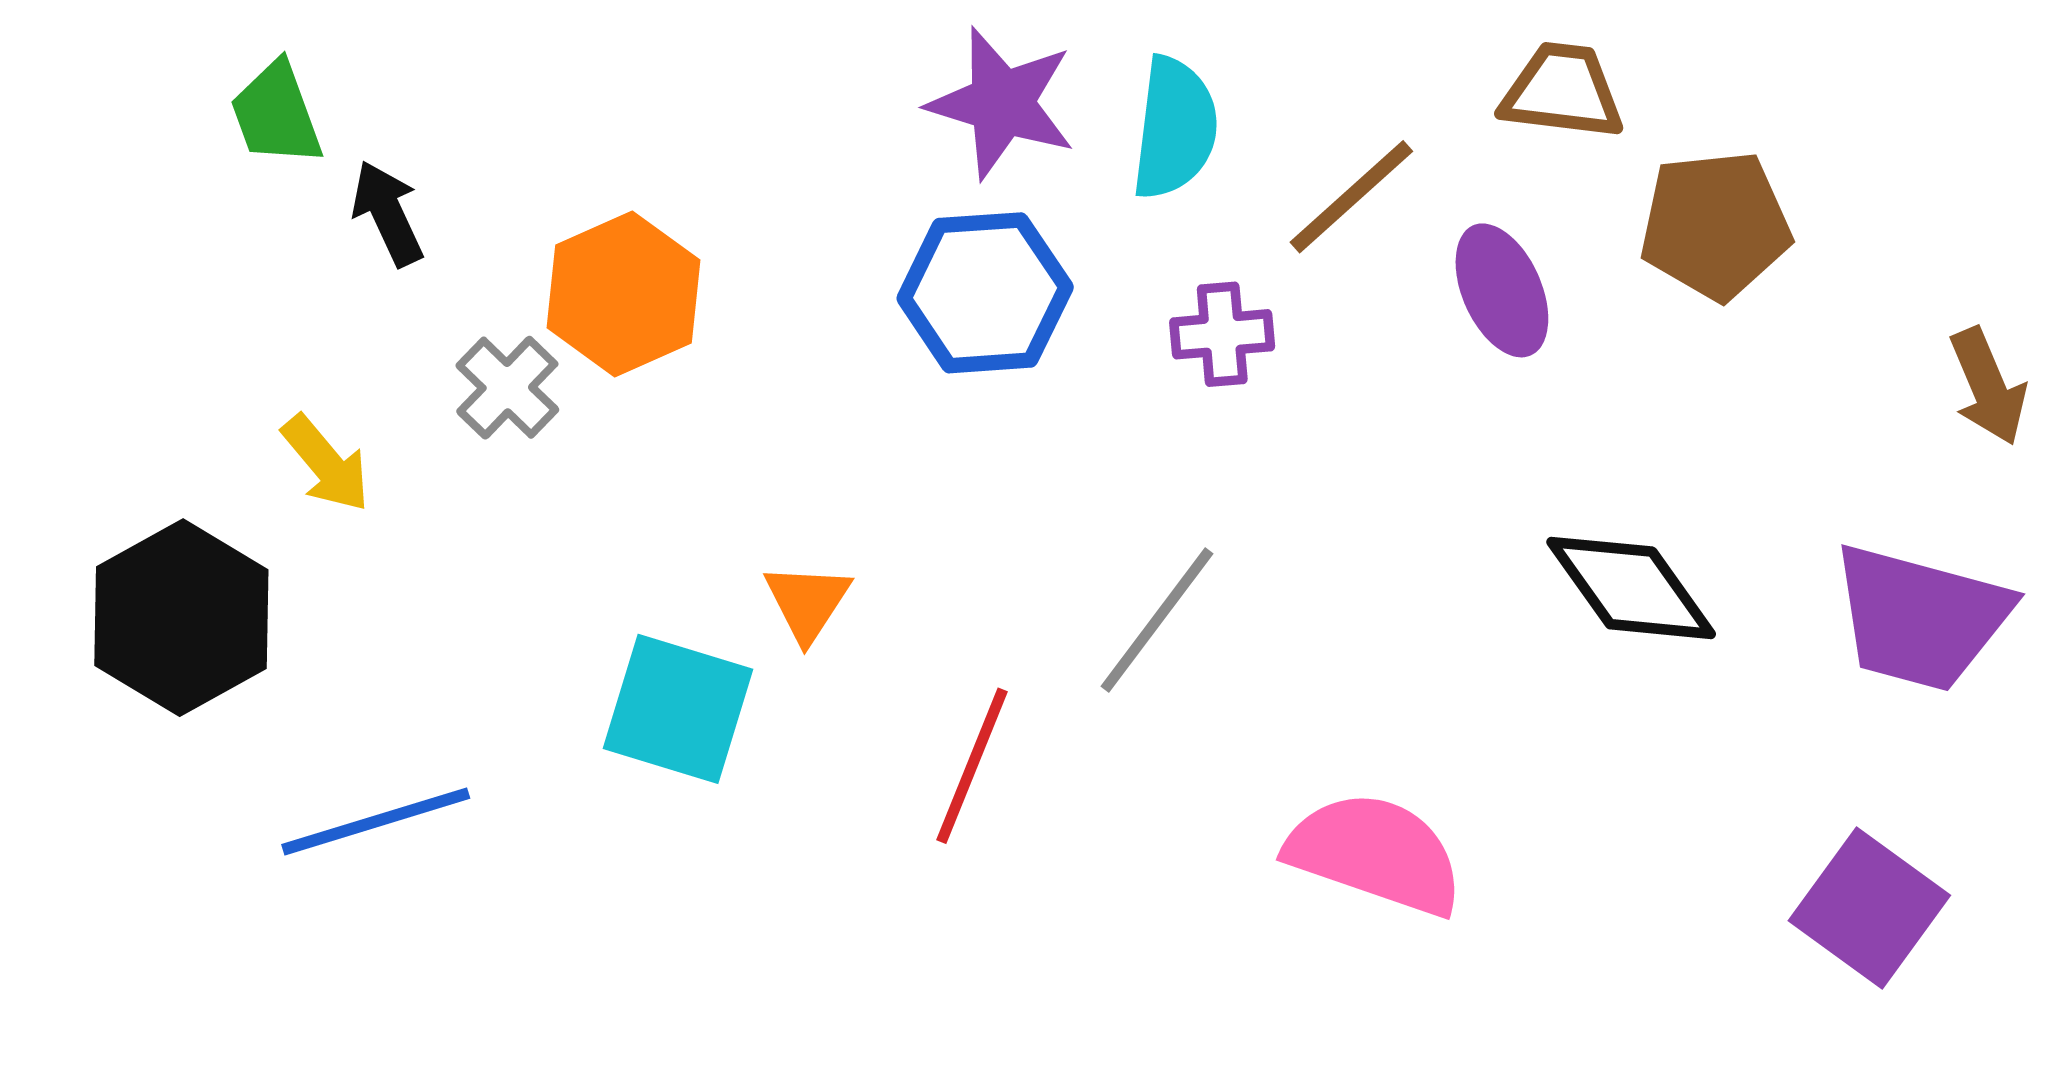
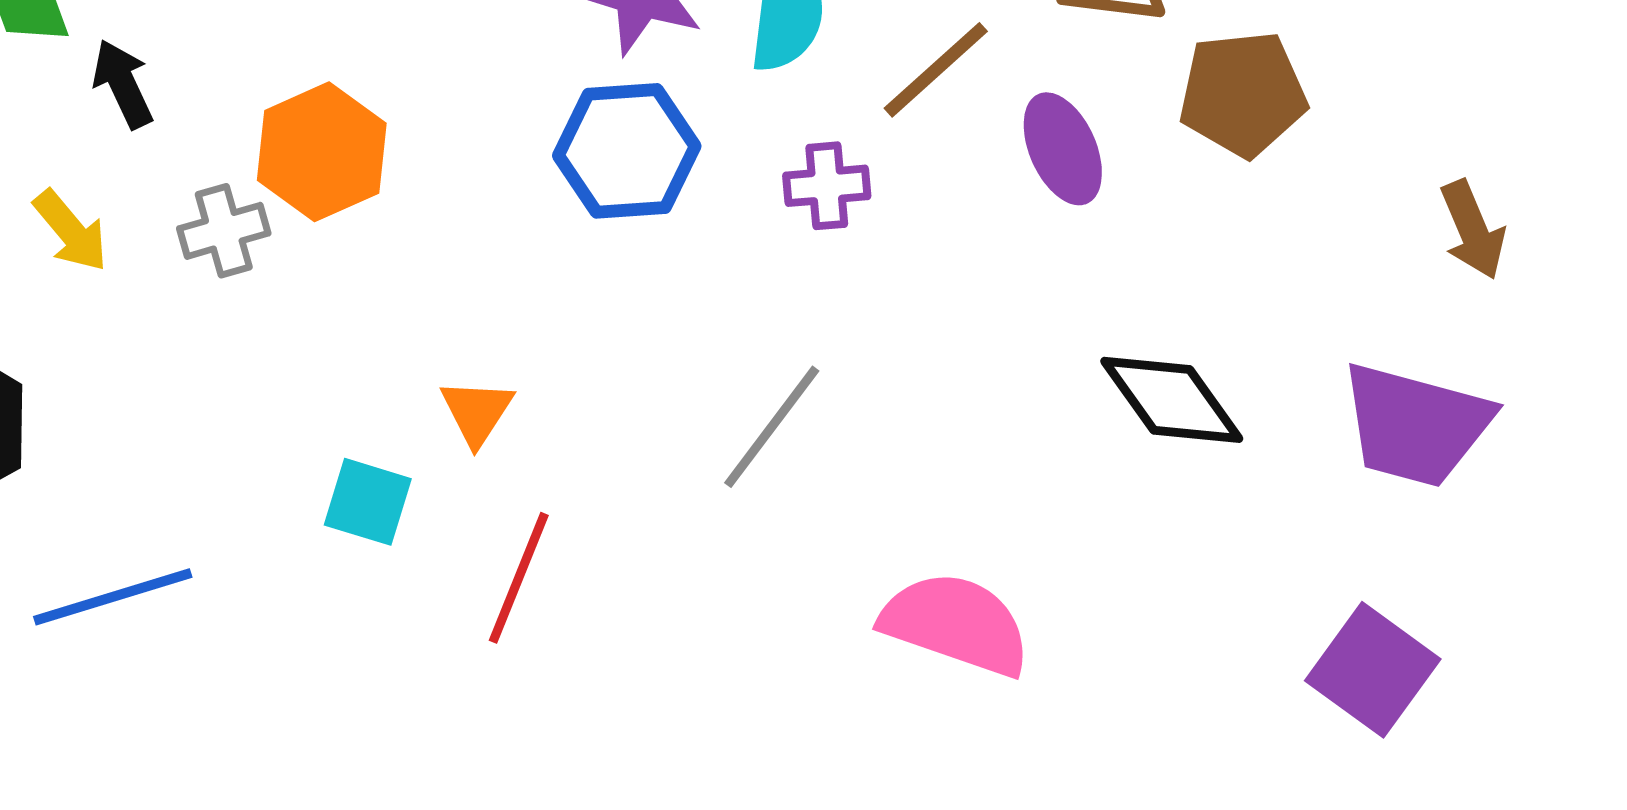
gray cross: (507, 388) -> (224, 231), turned 30
yellow arrow: (326, 463) -> (71, 231), moved
cyan square: (678, 709) -> (368, 502), size x0.7
red line: (972, 766) -> (519, 578), moved

